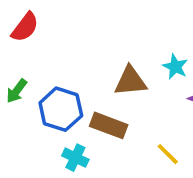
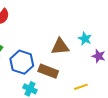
yellow line: (168, 154) -> (81, 87), turned -64

